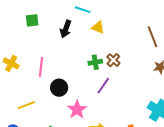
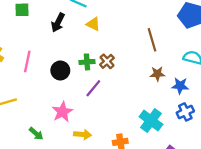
black circle: (59, 88) -> (60, 70), moved

